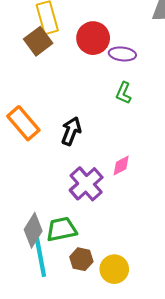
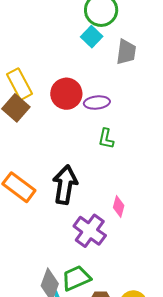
black arrow: (71, 131) -> (65, 185), size x1.4
pink diamond: (121, 165) -> (119, 207), turned -35

